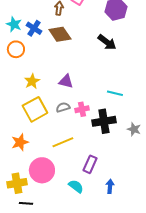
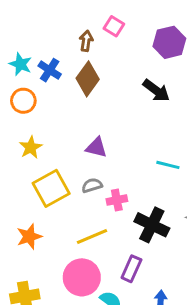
brown diamond: (60, 34) -> (88, 79), turned 70
yellow star: (32, 81) -> (31, 147), moved
pink cross: (82, 109) -> (117, 200), moved
black cross: (104, 121) -> (152, 225), moved, turned 35
pink circle: (42, 170) -> (82, 277), moved

